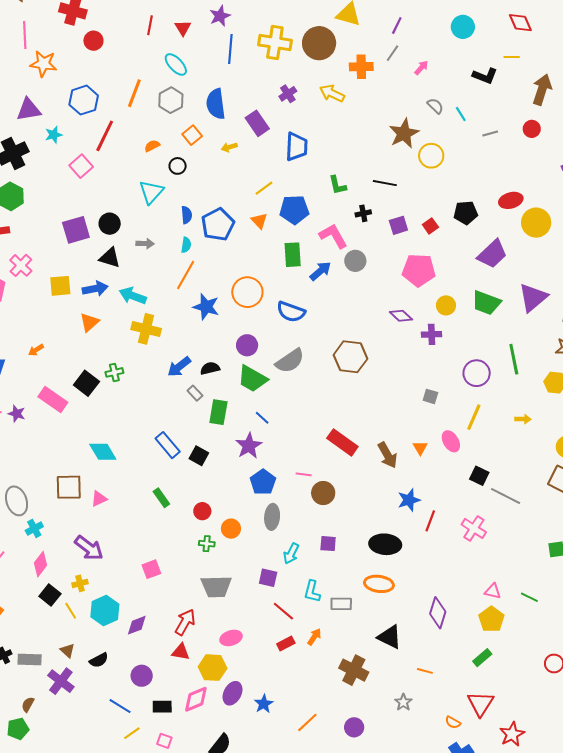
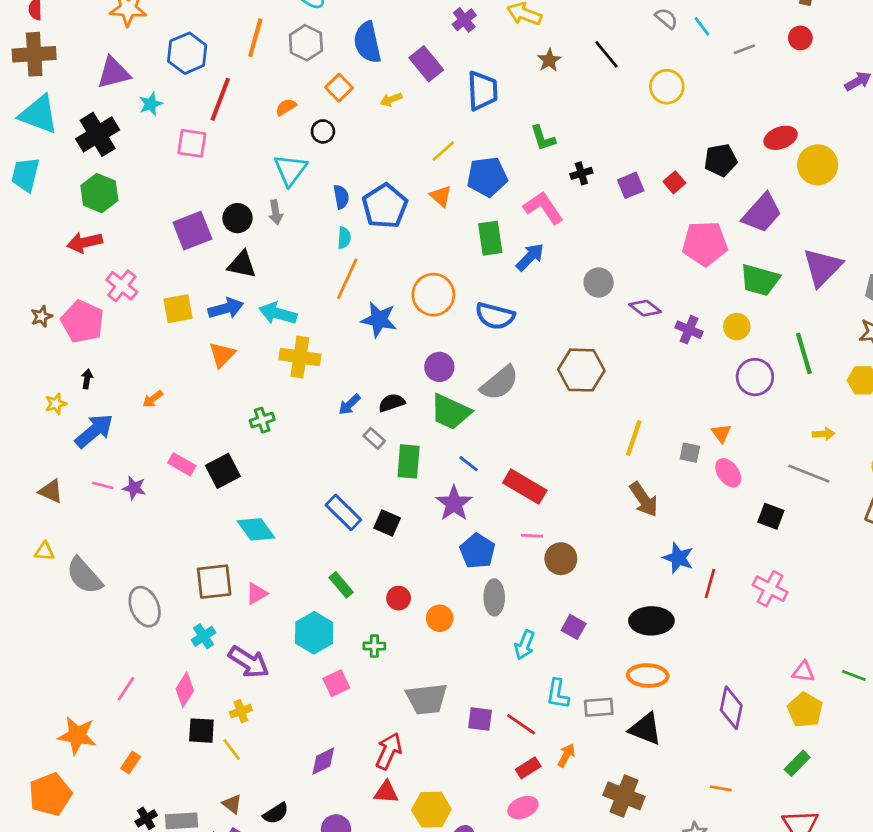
brown star: (404, 133) -> (549, 60), moved, size x0.6
pink square: (81, 166) -> (192, 143), turned -35
black line: (385, 183) -> (607, 54), moved, turned 45
gray arrow: (145, 244) -> (276, 212), moved, turned 84
gray circle: (355, 261) -> (599, 282), moved
pink pentagon: (419, 270) -> (705, 244), moved
yellow circle: (446, 305) -> (737, 327), moved
purple cross: (432, 334) -> (689, 330), turned 30
blue arrow: (179, 367) -> (349, 404), size x0.7
black square: (86, 383) -> (223, 471), moved, turned 30
gray square: (430, 396) -> (690, 453), moved
pink rectangle: (53, 400) -> (182, 464), size x0.7
yellow line: (474, 417) -> (634, 438), moved
red rectangle: (342, 442) -> (525, 487), moved
orange triangle: (420, 448) -> (721, 433), moved
gray line: (506, 496) -> (809, 474), moved
blue star: (409, 500) -> (678, 558), turned -30
cyan cross: (34, 528) -> (204, 636), moved
green cross: (207, 544) -> (374, 646), moved
purple square: (328, 544) -> (574, 627), turned 30
purple square: (268, 578) -> (480, 719), moved
black square: (50, 595) -> (201, 731), turned -30
cyan hexagon: (105, 611) -> (314, 633), moved
black triangle: (390, 637) -> (645, 729), moved
pink ellipse: (231, 638) -> (523, 808), moved

